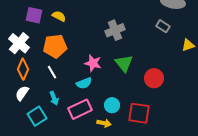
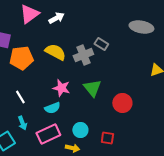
yellow semicircle: (59, 16) -> (55, 52), moved, size x1.5
gray rectangle: (163, 26) -> (101, 44), moved
orange pentagon: (55, 46) -> (21, 58), moved
red square: (139, 113) -> (107, 138), size x0.6

